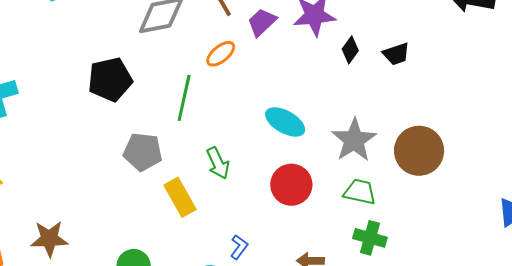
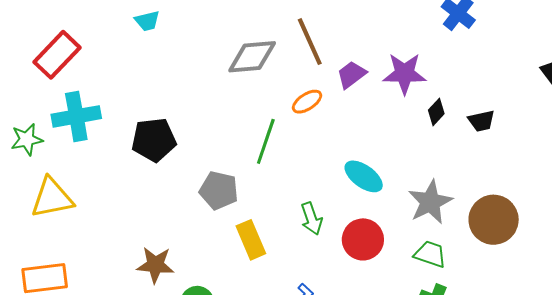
black pentagon: (110, 79) -> (154, 140), moved
green arrow: (218, 163) -> (311, 219), moved
brown star: (49, 239) -> (155, 265), moved

